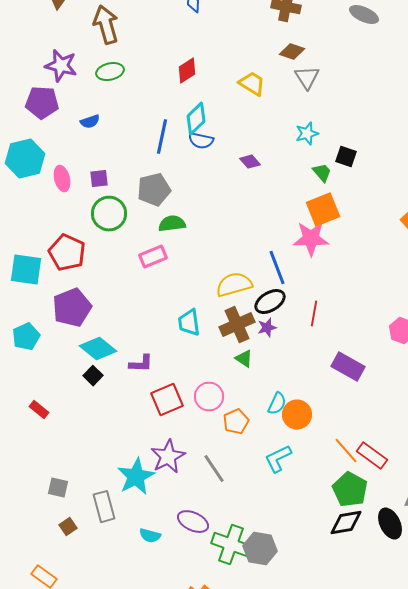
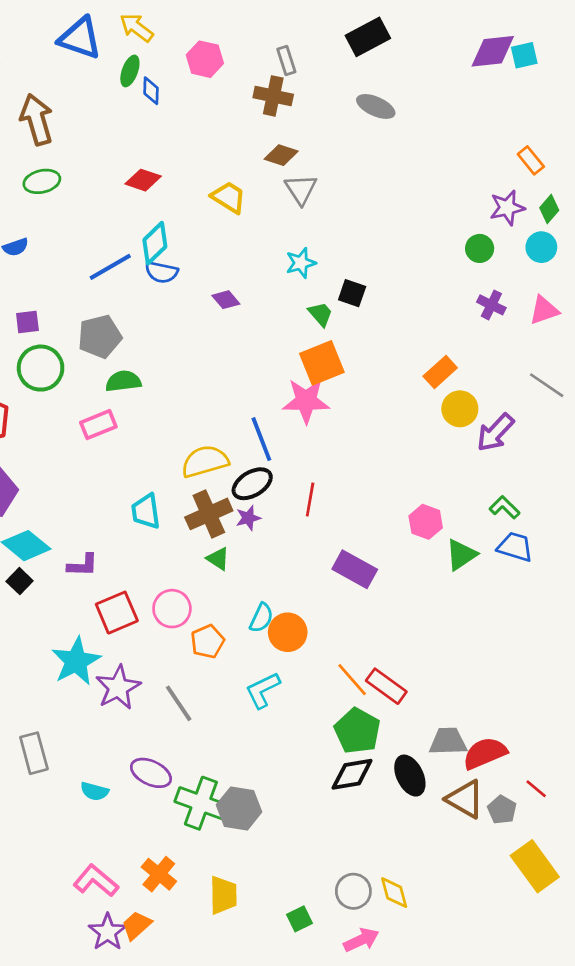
red diamond: (187, 71) -> (143, 180), turned 52
blue line: (162, 137) -> (110, 267), turned 48
cyan star: (136, 477) -> (76, 661), moved

